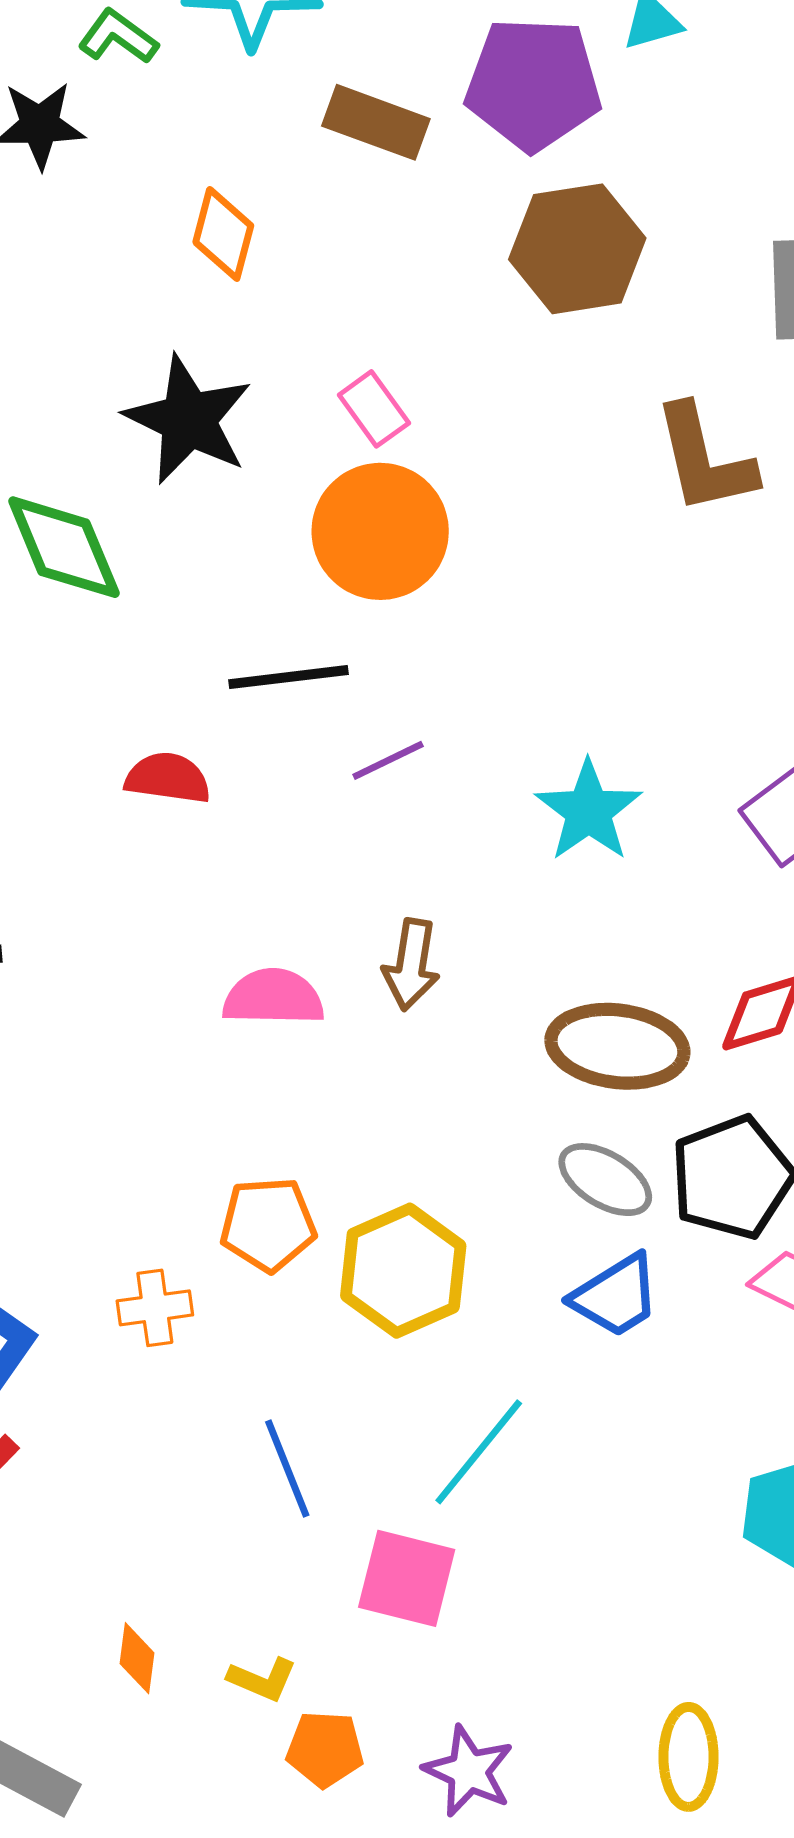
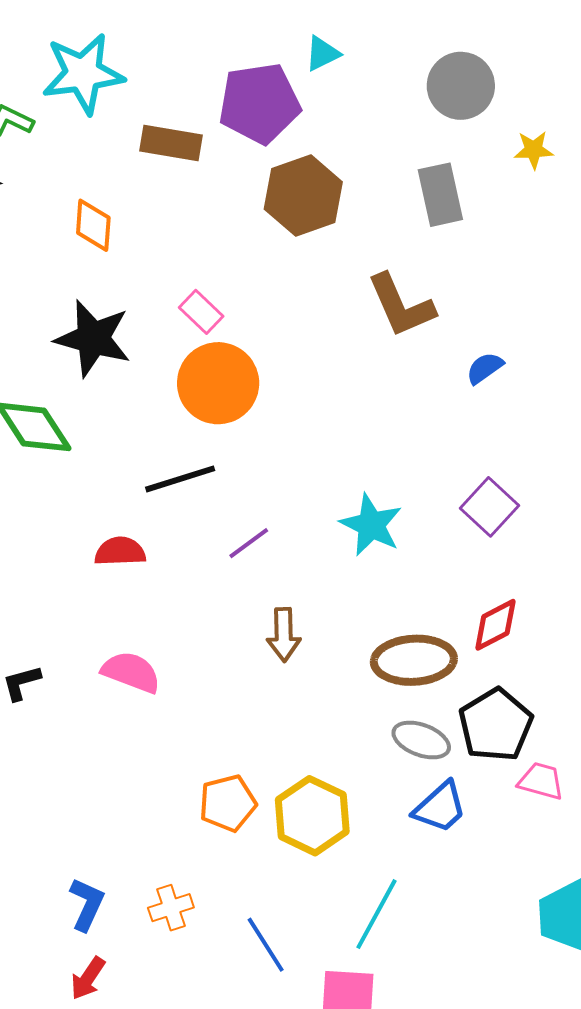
purple line: (388, 760) -> (249, 543), moved
pink semicircle: (273, 997) -> (131, 672), moved, turned 30
orange cross: (155, 1308) -> (171, 908), moved

